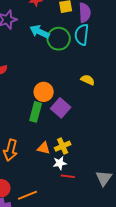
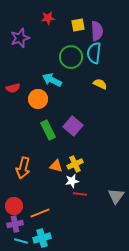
cyan arrow: (40, 32) -> (52, 80), moved
yellow semicircle: (88, 80) -> (100, 84), moved
orange circle: (44, 92) -> (38, 99), moved
green rectangle: (36, 112) -> (48, 130), turned -42

